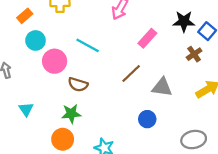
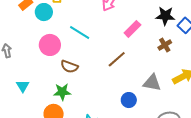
cyan circle: (36, 40) -> (44, 12), moved
brown cross: (194, 54) -> (165, 45), moved
gray triangle: (162, 87) -> (152, 83), moved

